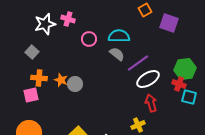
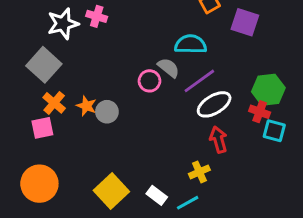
cyan semicircle: (119, 36) -> (191, 44), moved
pink circle: (89, 39) -> (149, 81), moved
gray square: (32, 52) -> (44, 65), size x1.6
orange cross: (39, 78) -> (54, 103), turned 35

